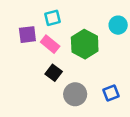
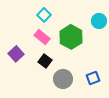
cyan square: (52, 18) -> (44, 15), turned -32
purple square: (27, 35) -> (16, 54), moved, turned -35

